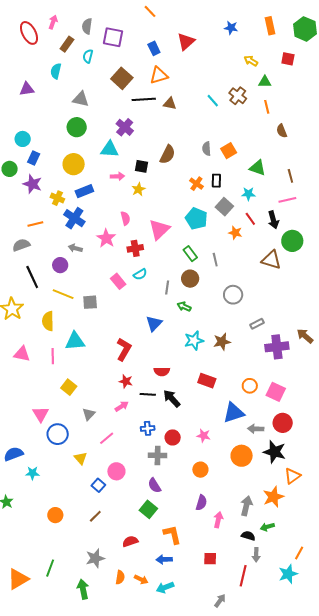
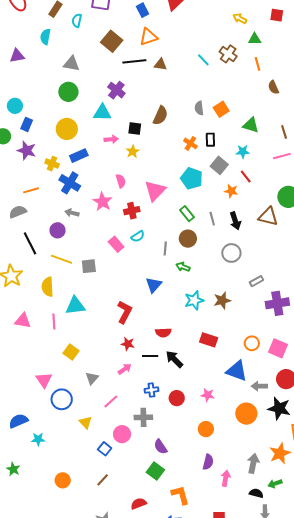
black arrow: (273, 220) -> (235, 221), moved
blue triangle: (234, 413) -> (237, 371), turned 40
gray cross: (158, 455) -> (143, 417), moved

